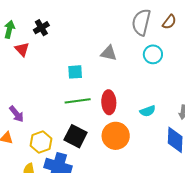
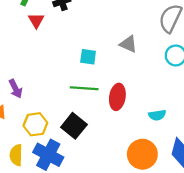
orange circle: (116, 136) -> (142, 154), moved

